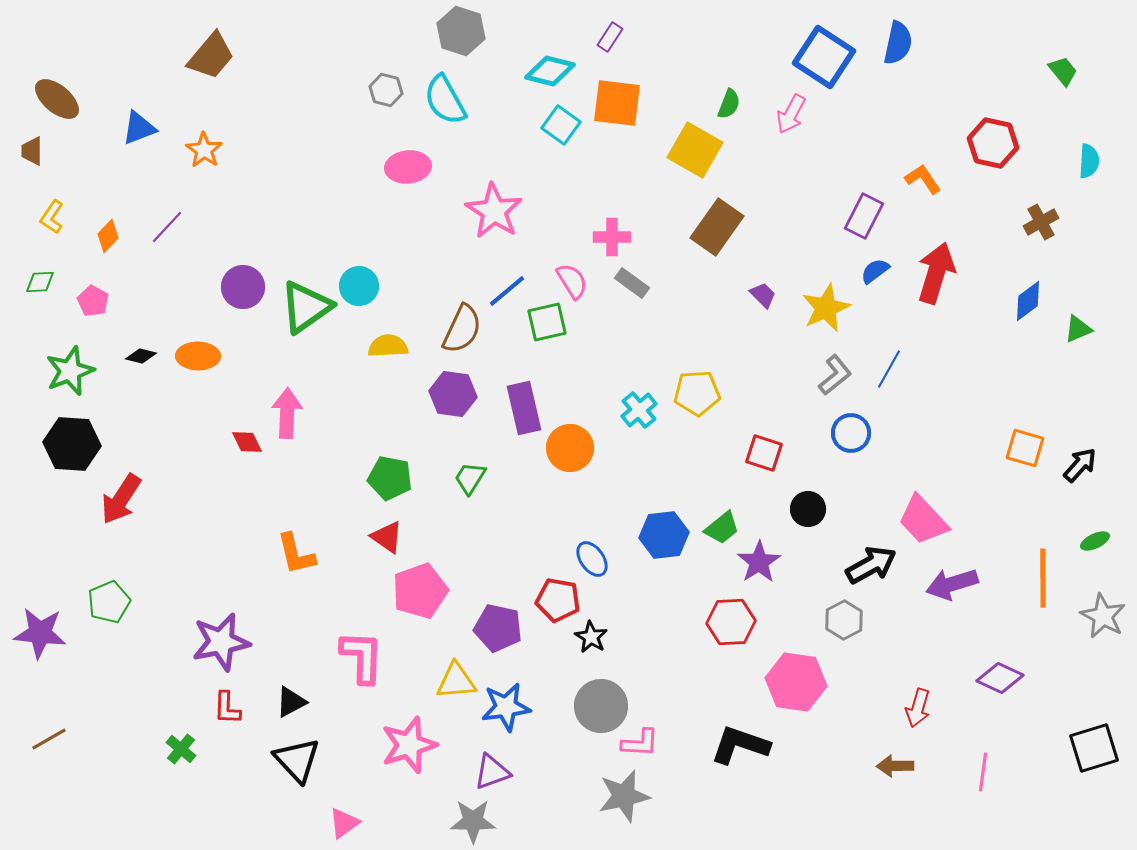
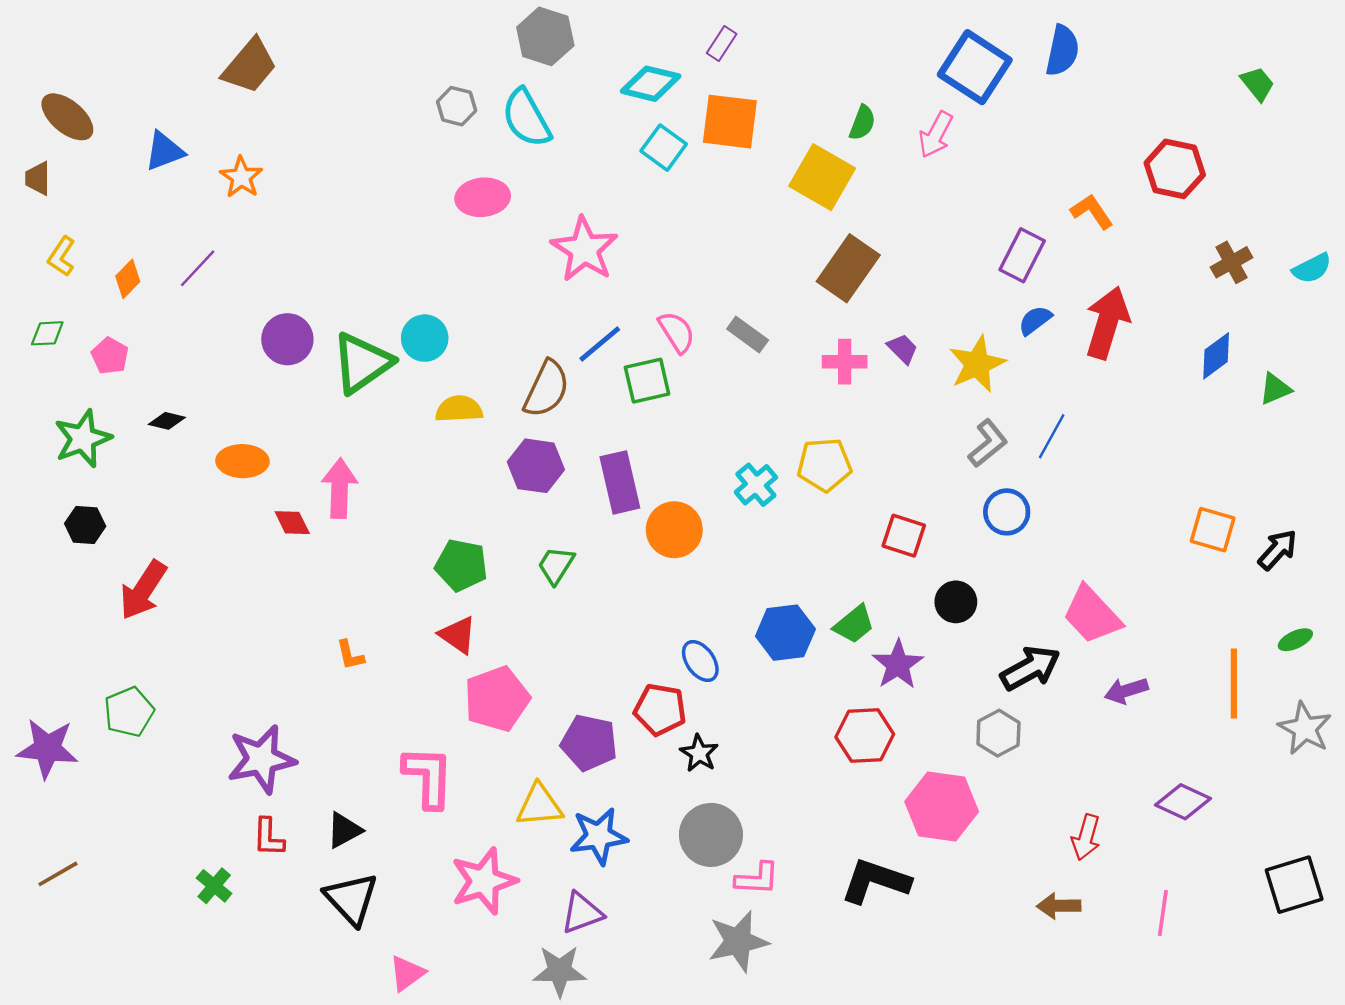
cyan semicircle: (1089, 161) -> (1312, 268), moved, turned 60
pink cross: (612, 237) -> (845, 362), moved
orange ellipse: (198, 356) -> (242, 461), moved
black hexagon: (72, 444) -> (85, 525), size x0.6
orange L-shape: (296, 554) -> (350, 655), size x0.6
purple arrow: (952, 584) -> (1126, 691), size x0.7

